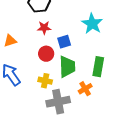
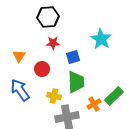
orange triangle: (10, 41) -> (19, 56), turned -40
red circle: (46, 54) -> (42, 69), moved
green rectangle: (98, 67) -> (114, 96), moved, turned 36

